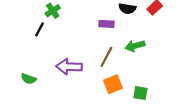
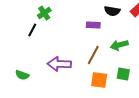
orange square: (113, 84) -> (99, 80), turned 30
green square: (140, 93) -> (123, 74), moved

